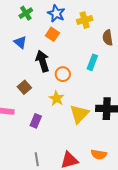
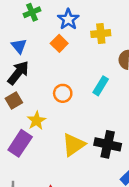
black arrow: (42, 61) -> (18, 73), moved, turned 45
yellow star: (56, 98) -> (36, 121), moved
purple rectangle: (36, 121) -> (20, 143), size x1.5

